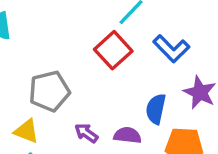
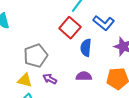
blue semicircle: (156, 109) -> (86, 48), moved
purple arrow: (86, 133) -> (50, 79), moved

